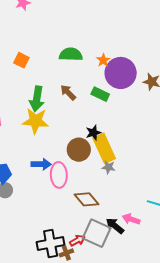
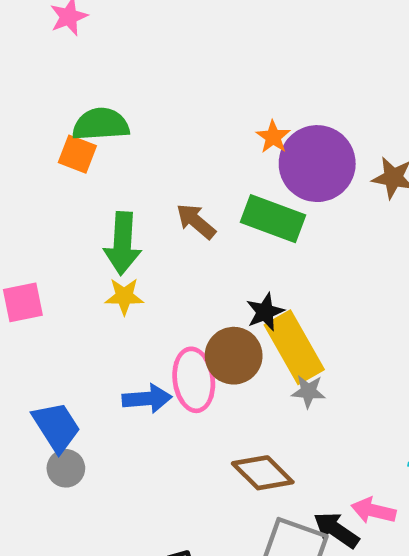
green semicircle: (71, 54) -> (101, 124), moved
green rectangle: (100, 94) -> (273, 219), size x1.4
yellow star: (36, 121) -> (124, 296), size x0.6
pink ellipse: (59, 175) -> (194, 380), moved

